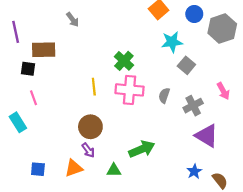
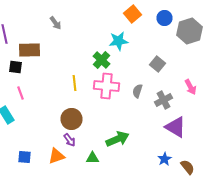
cyan star: (172, 42) -> (118, 41), moved

